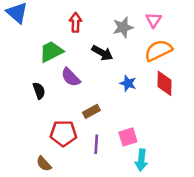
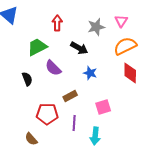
blue star: (128, 83) -> (90, 73), moved
pink square: (128, 137) -> (103, 107), moved
cyan arrow: (141, 160) -> (95, 136), moved

